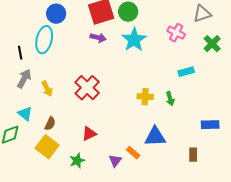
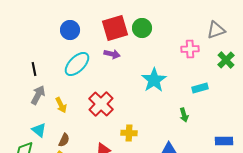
pink cross: (176, 33) -> (190, 49), turned -30
cyan ellipse: (44, 40) -> (77, 64), moved, turned 32
cyan star: (134, 40) -> (154, 80), moved
yellow cross: (145, 97) -> (129, 133), moved

